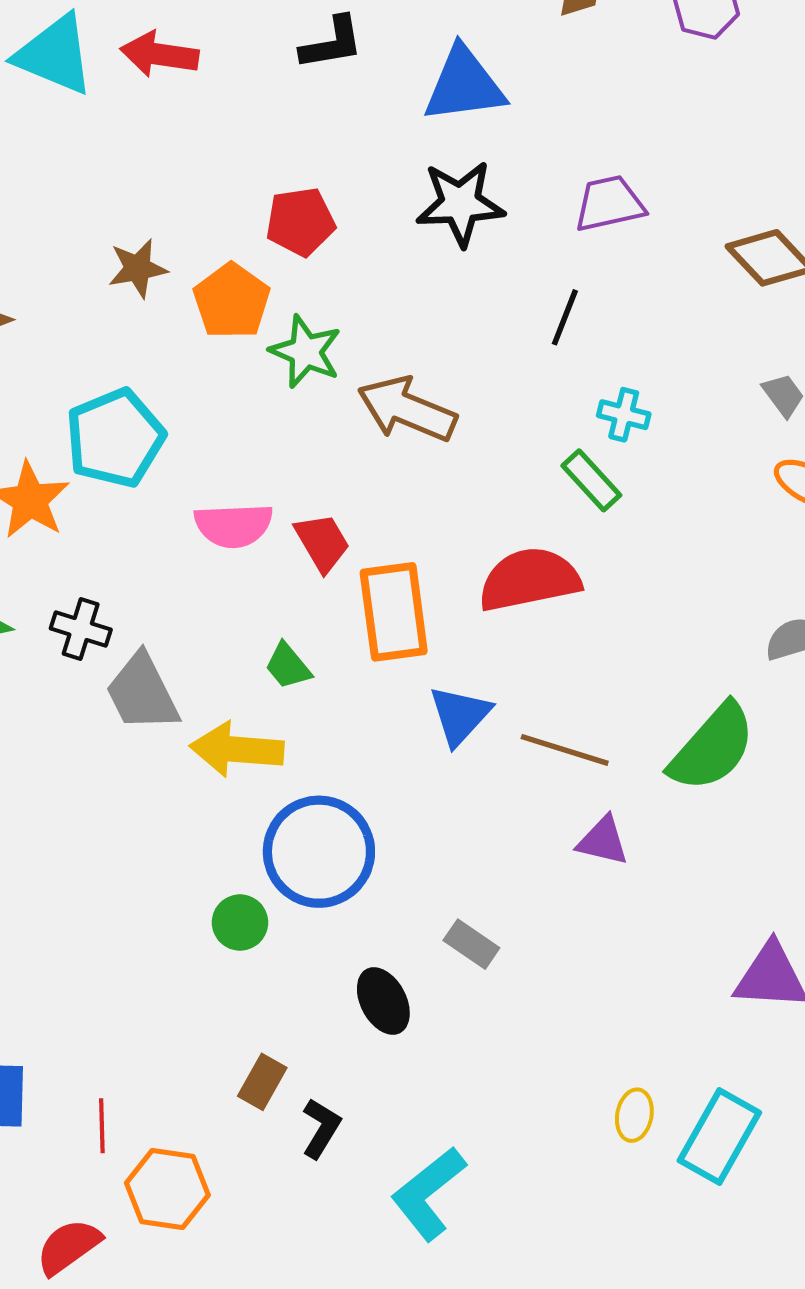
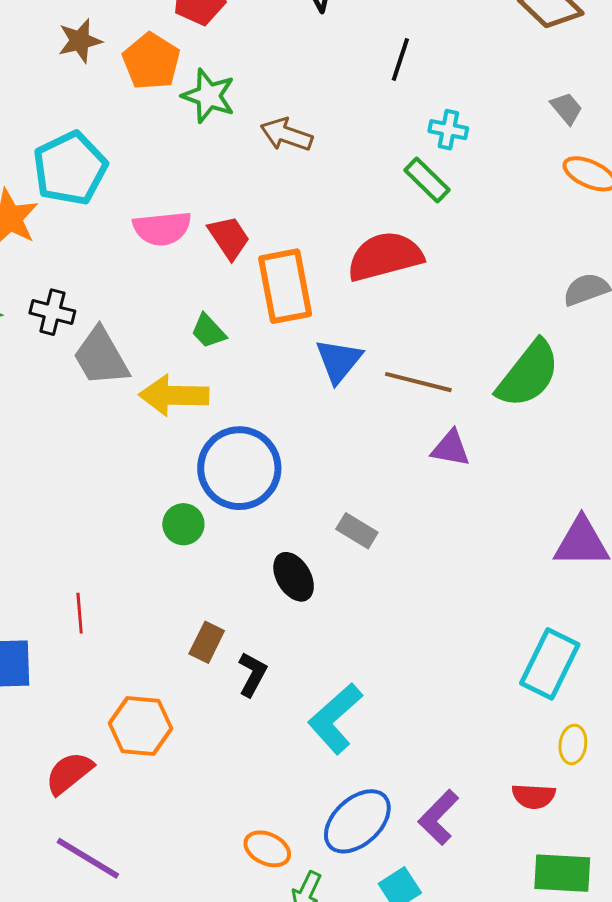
brown arrow: (407, 409) -> (287, 135), size x0.7
yellow ellipse: (634, 1115) -> (573, 744), moved
red line: (102, 1126) -> (80, 613), moved

